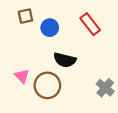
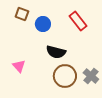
brown square: (25, 16) -> (22, 14), turned 32
brown circle: (47, 85) -> (65, 76), moved

